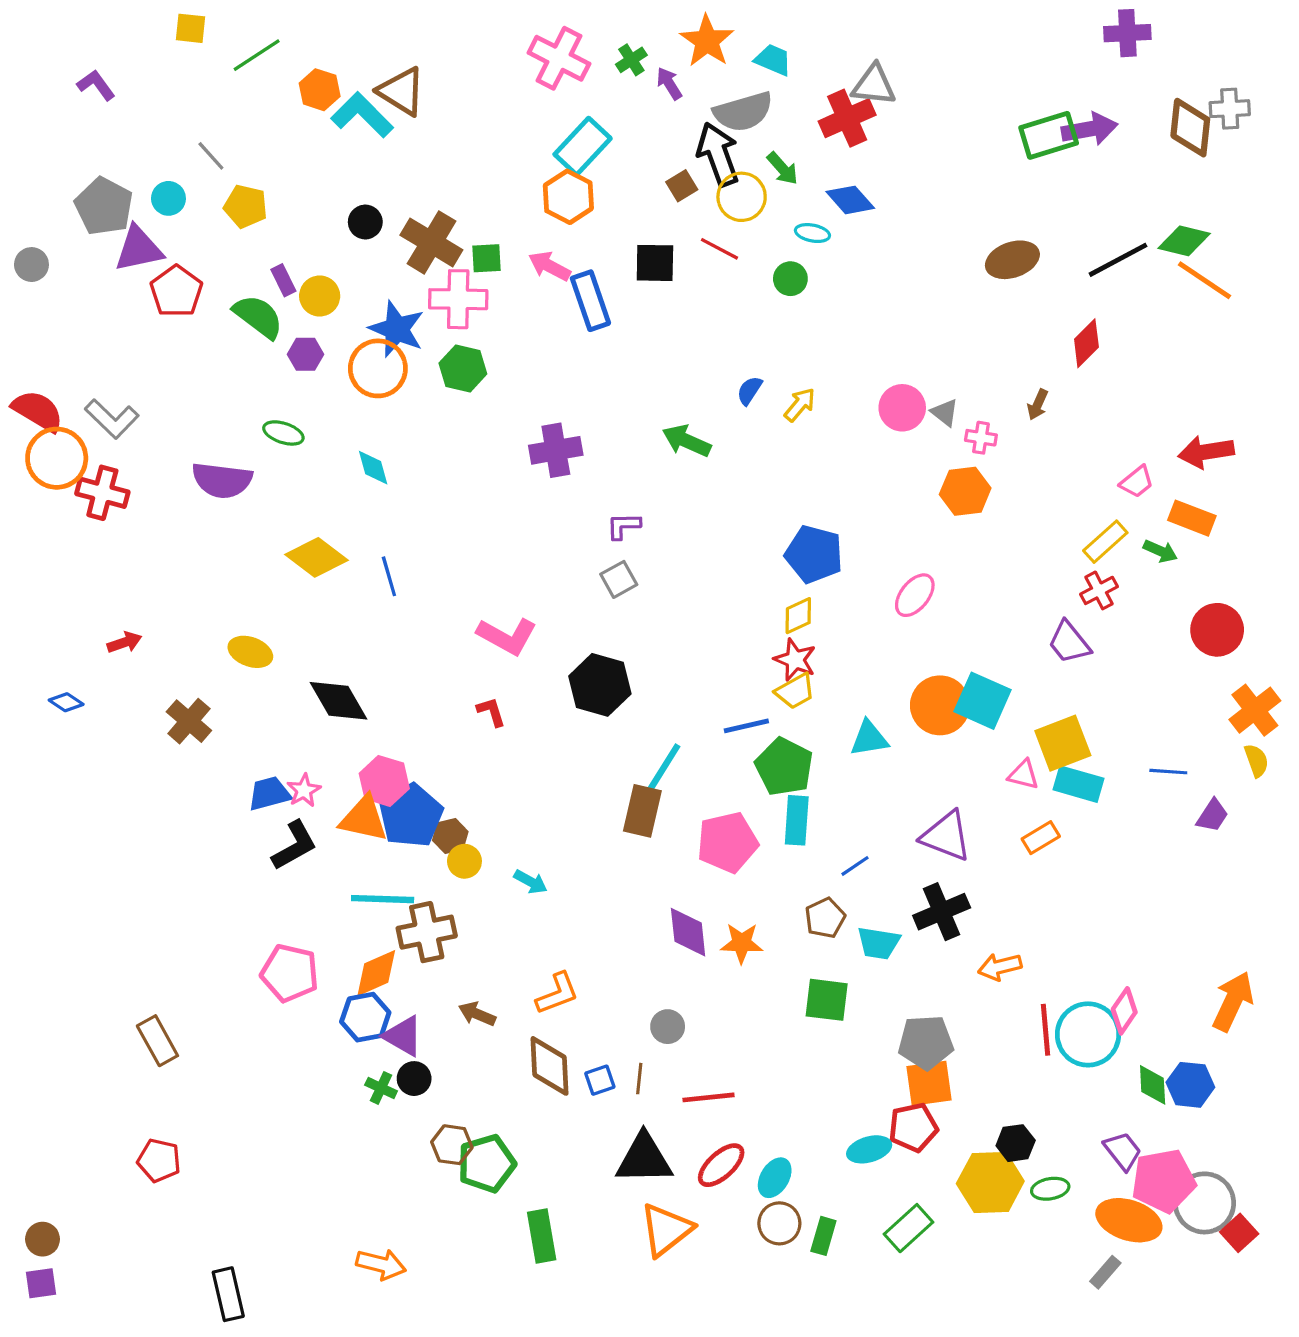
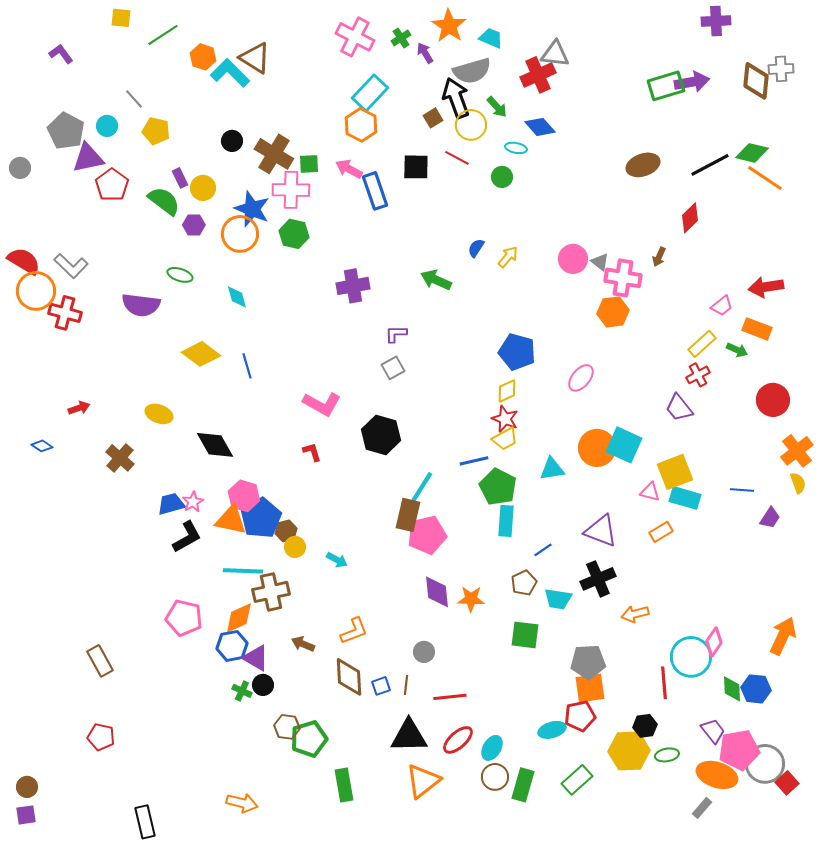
pink cross: (981, 438) -> (623, 278), size x1.8
pink pentagon: (727, 842) -> (427, 535), moved
red line: (1045, 1030) -> (664, 683), moved
green rectangle: (823, 1236) -> (523, 785), size x1.4

